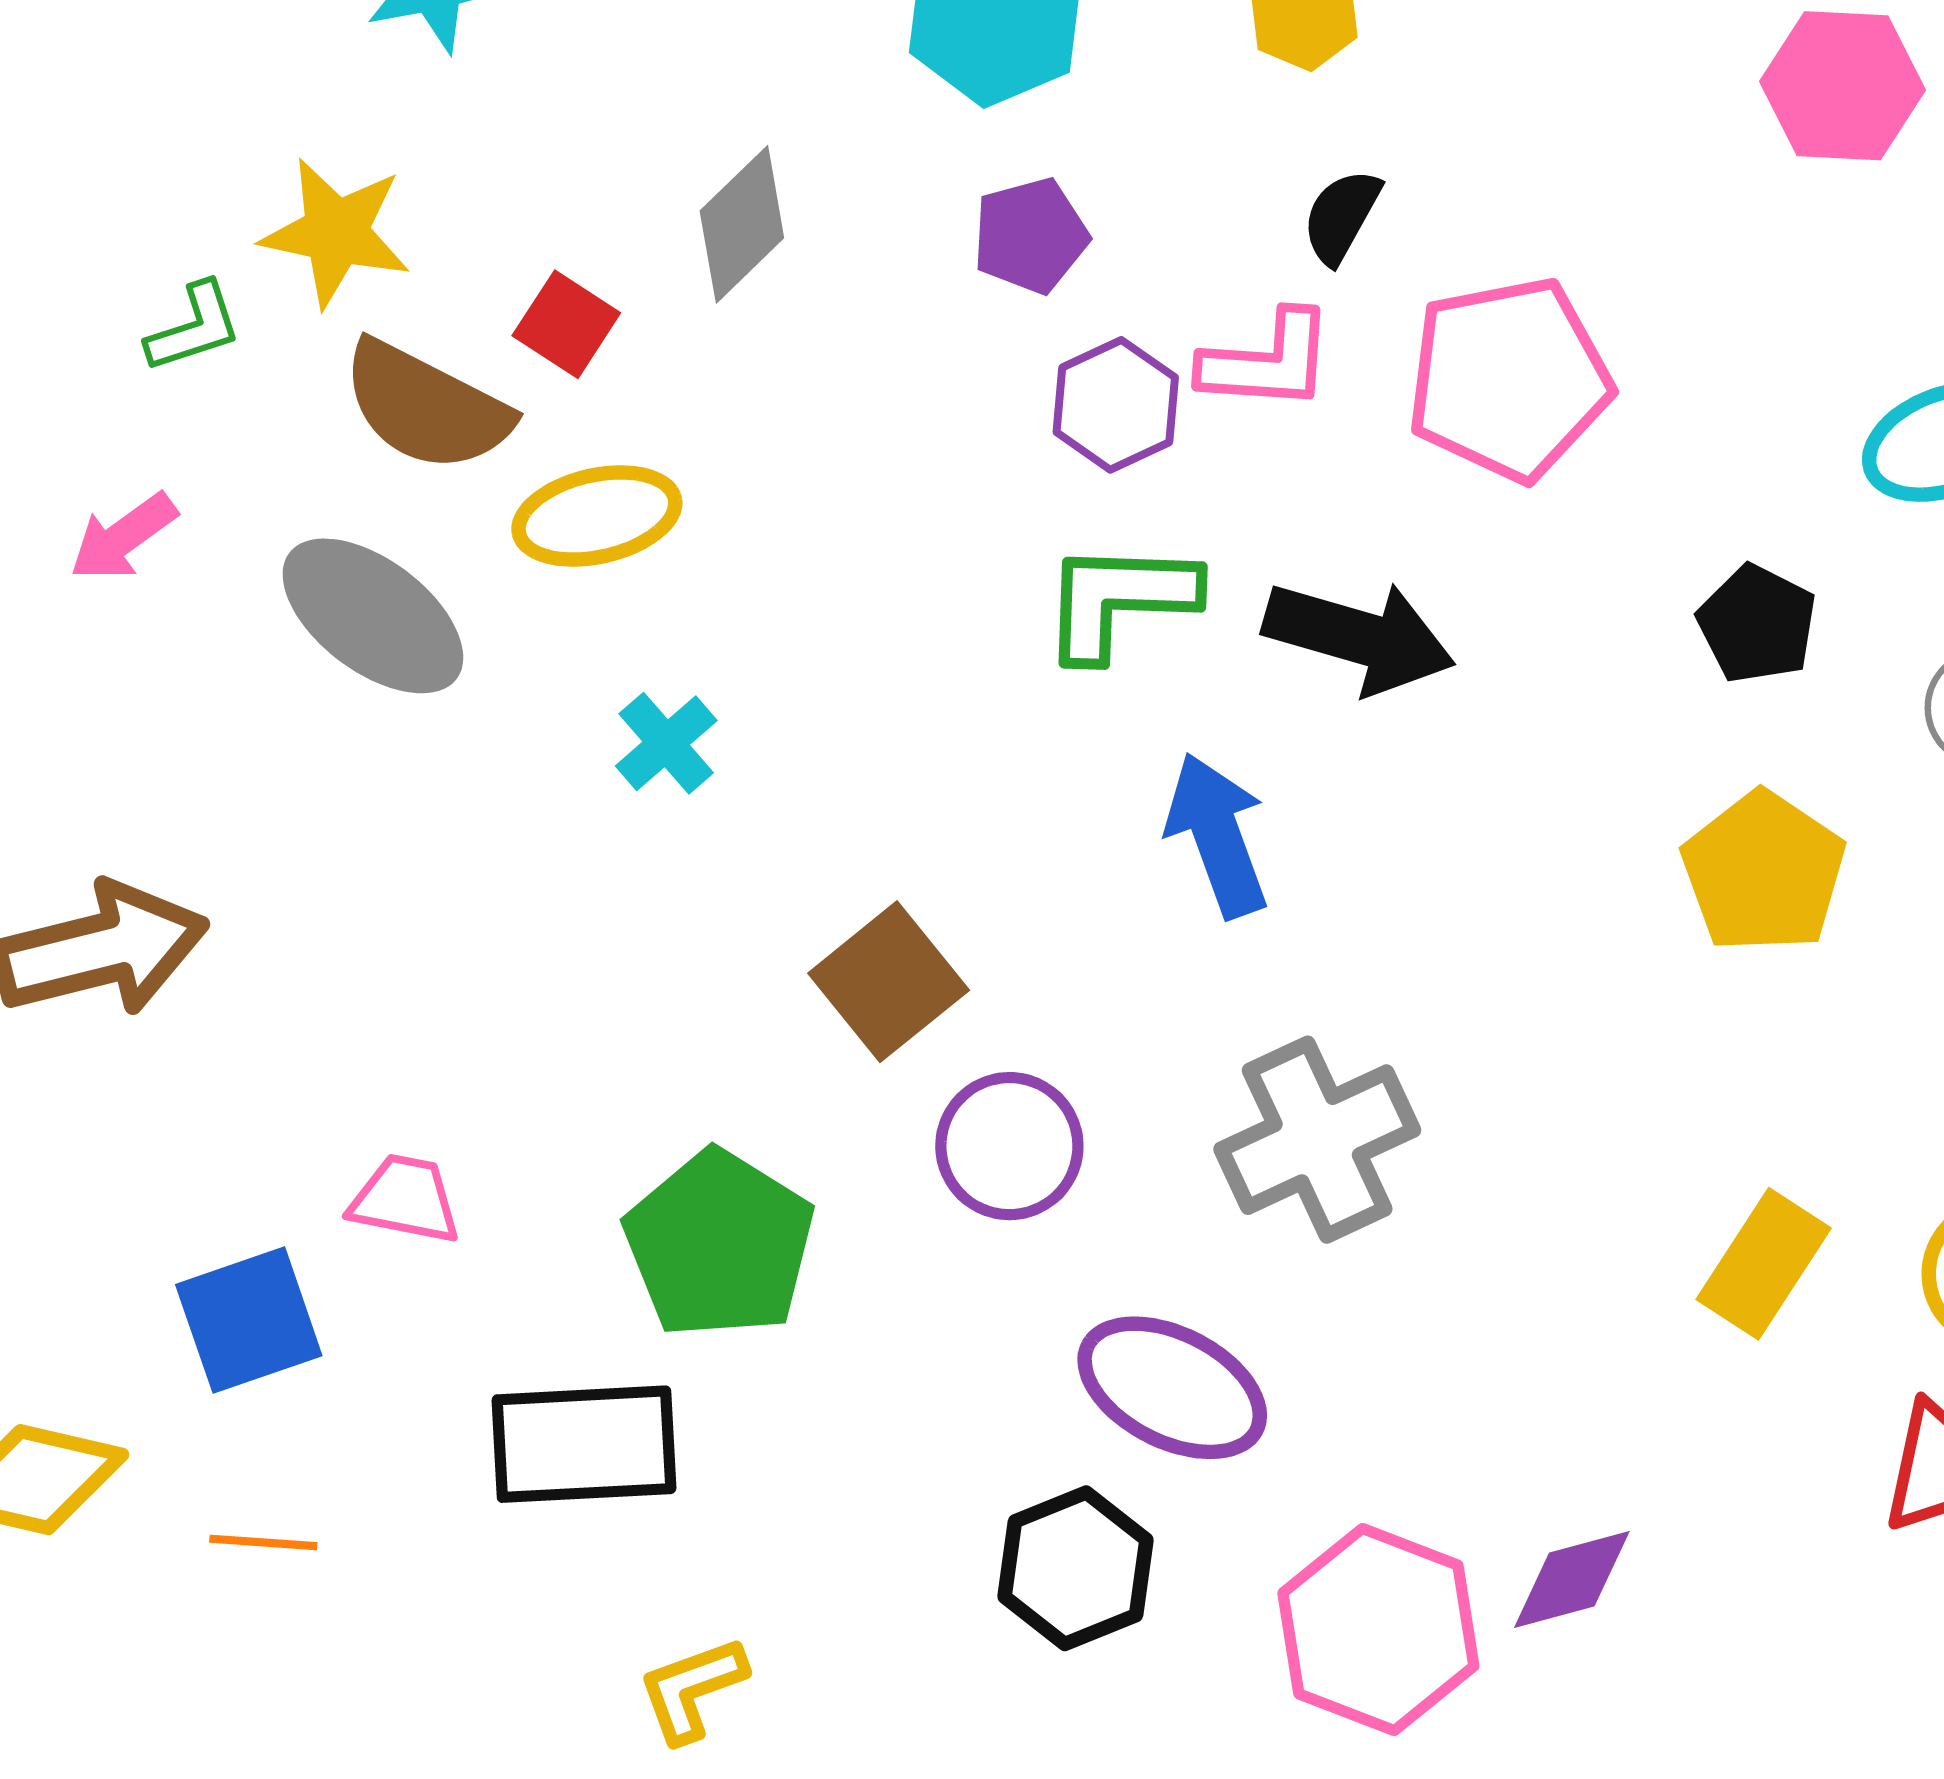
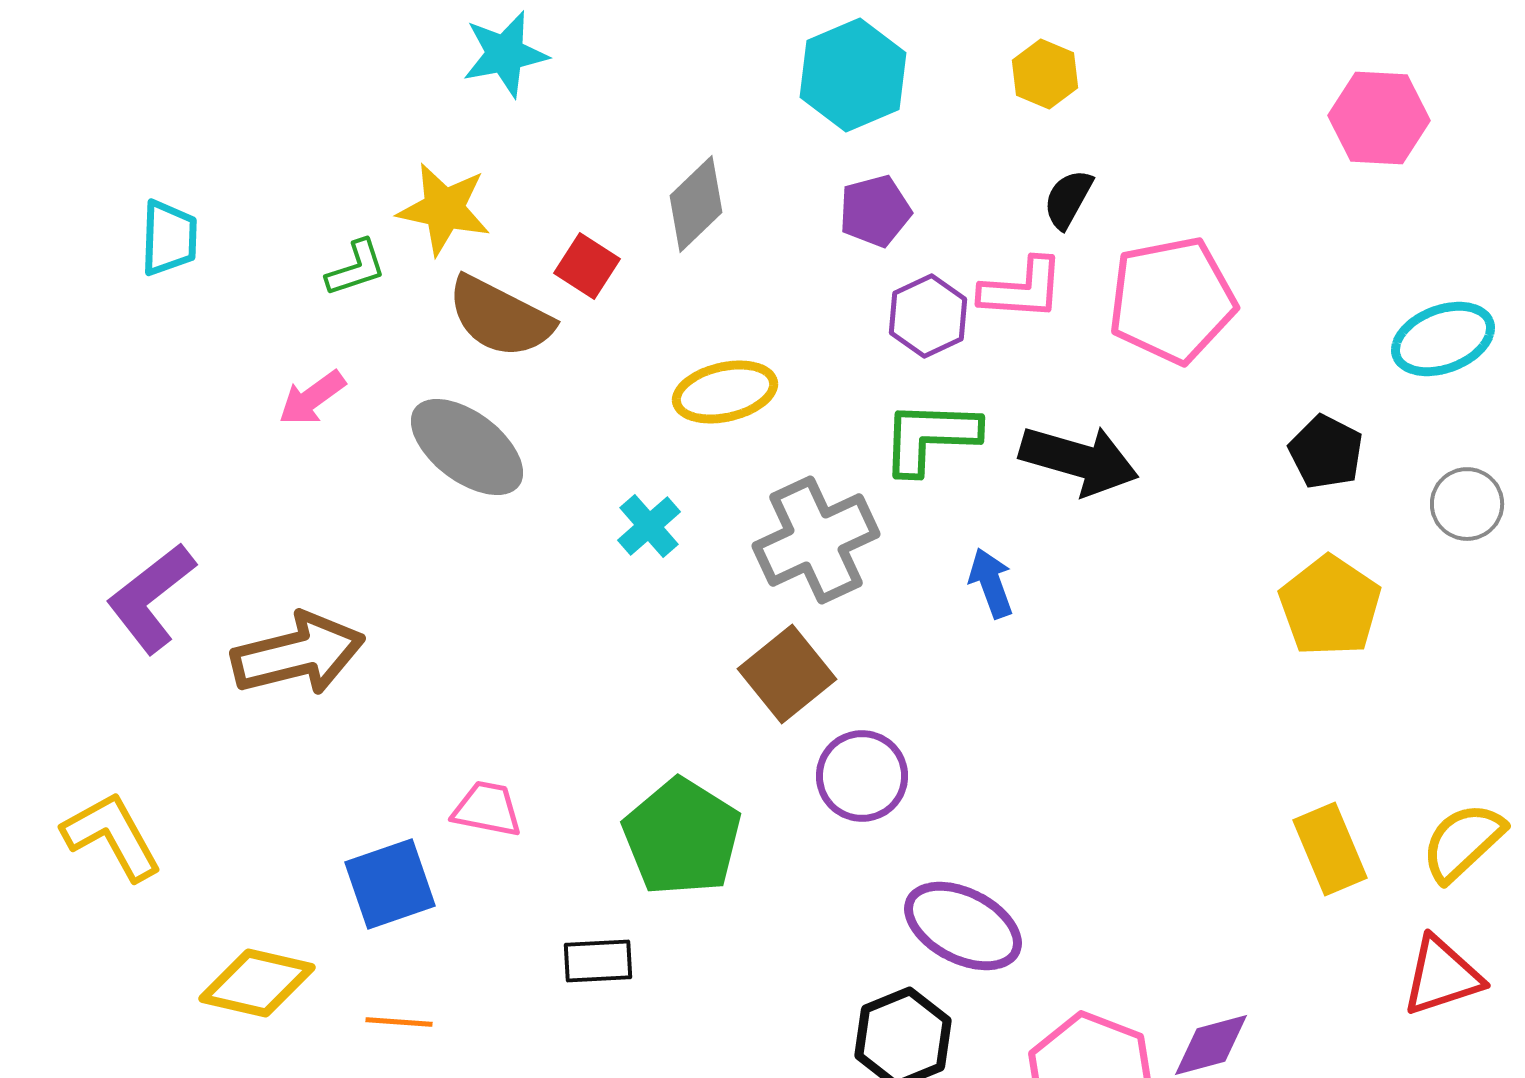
yellow ellipse: (597, 516) -> (725, 392), moved
blue arrow: (1217, 835) -> (991, 583), size x0.7
gray cross: (1317, 1140) -> (816, 540), moved
yellow rectangle: (1764, 1264) -> (1330, 849), turned -56
black rectangle: (584, 1444) -> (598, 961), size x0.6

